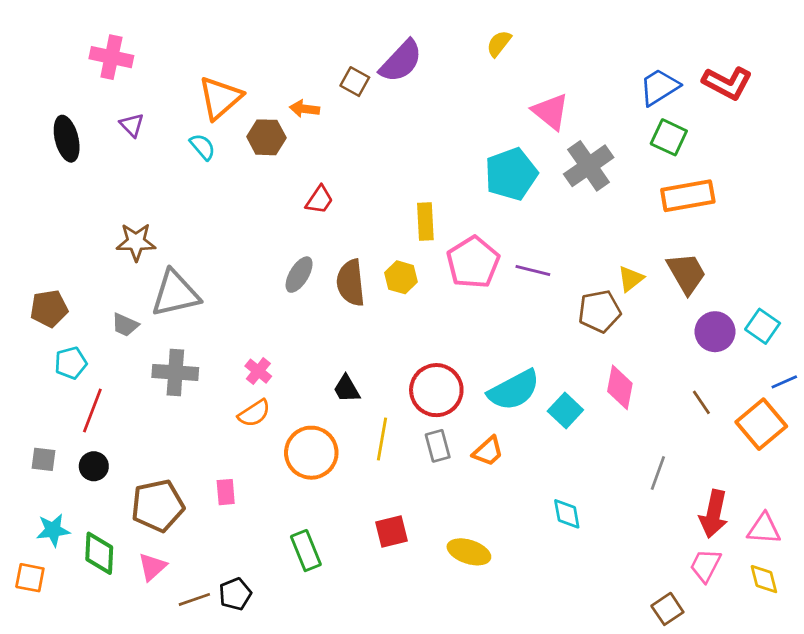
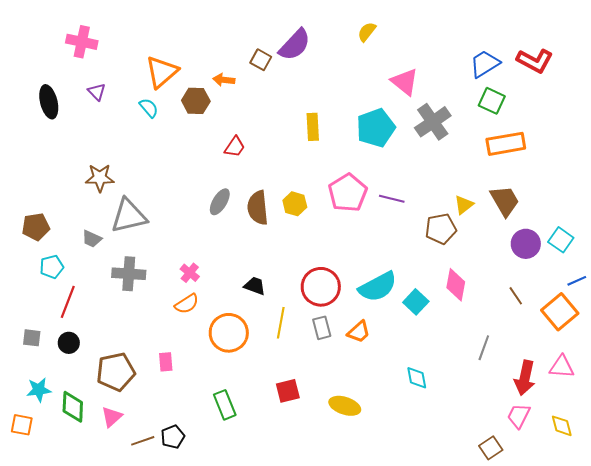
yellow rectangle: (425, 222) -> (313, 127), moved
black trapezoid: (347, 389) -> (255, 286), turned 140
pink triangle: (764, 529) -> (562, 367), moved

